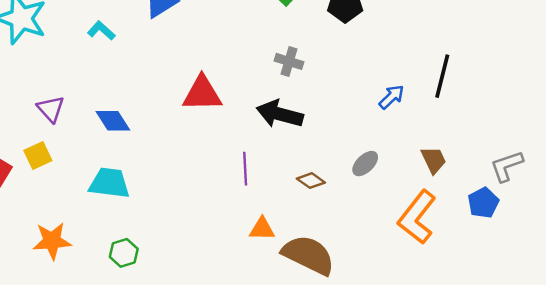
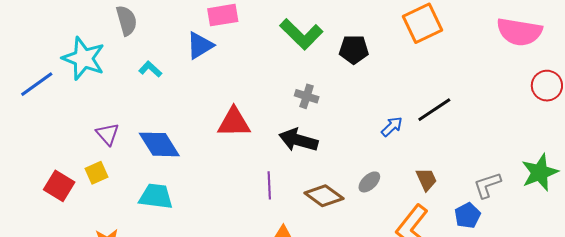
black line: (442, 76) -> (434, 110), turned 42
blue diamond: (113, 121) -> (159, 144), size x1.4
brown diamond: (311, 181) -> (324, 196), size x1.6

